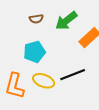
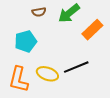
cyan pentagon: (34, 52) -> (26, 41), moved

